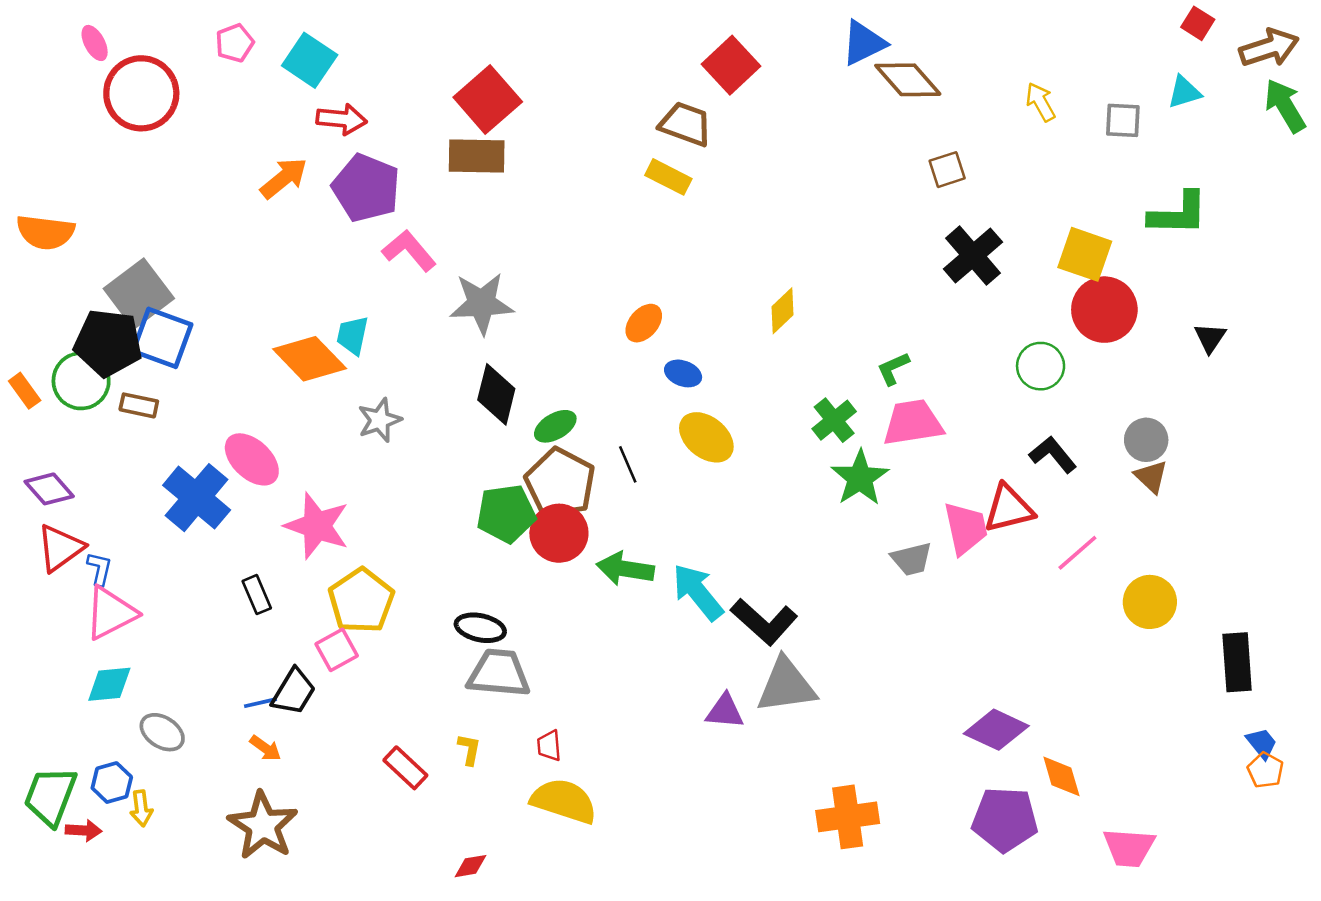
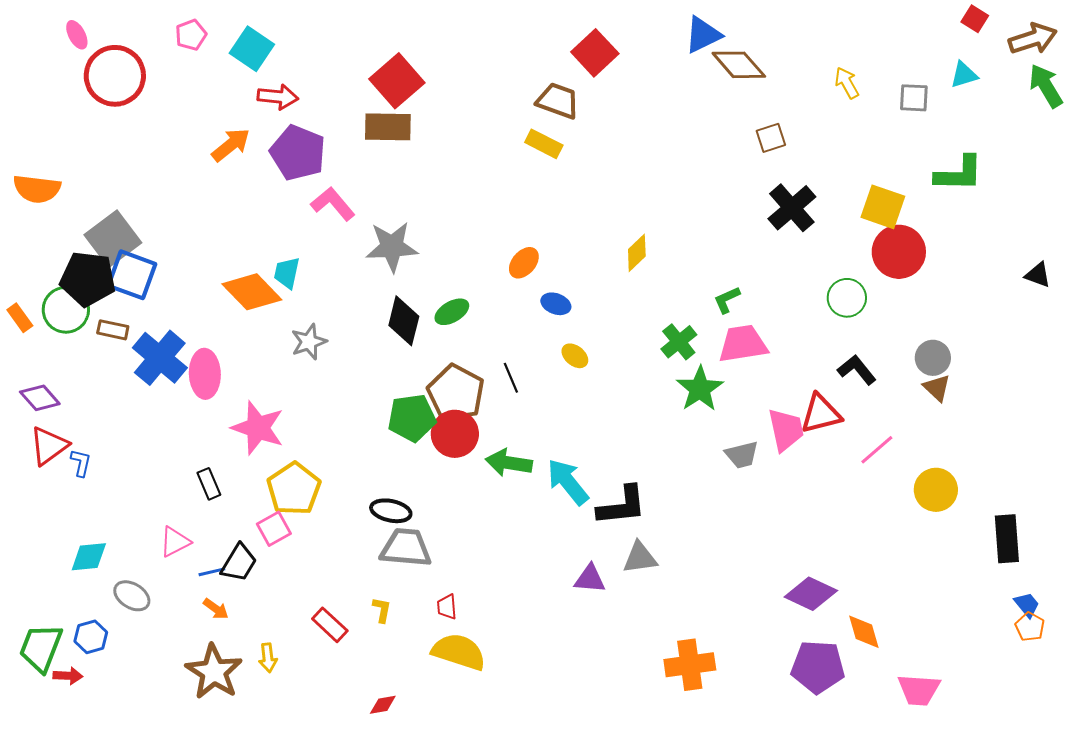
black triangle: (1210, 338) -> (1038, 275), moved, turned -44
green ellipse: (555, 426) -> (452, 312), moved
yellow ellipse: (706, 437) -> (575, 356), size x0.6
pink ellipse: (252, 459) -> (205, 374), turned 45
blue cross: (197, 498) -> (160, 358), moved
pink triangle: (111, 613) -> (175, 542), moved, size x0.7
black L-shape: (764, 622) -> (622, 506), turned -48
gray triangle: (786, 685) -> (640, 558), size x0.7
yellow arrow: (141, 808) -> (268, 658), moved

